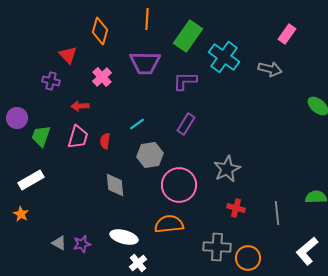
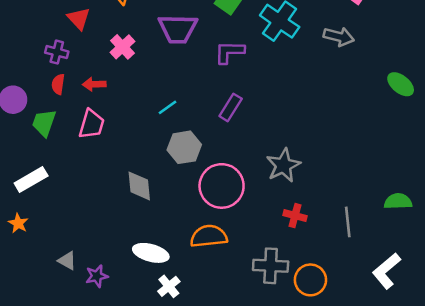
red semicircle: (105, 141) -> (58, 84), moved
purple star: (82, 244) -> (97, 276), moved

